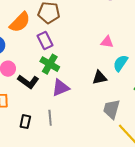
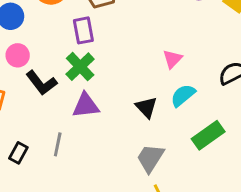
pink triangle: (107, 42) -> (173, 59), turned 48
black triangle: (99, 78) -> (146, 107), turned 42
black rectangle: (25, 122) -> (18, 153), moved

